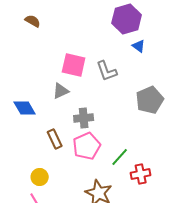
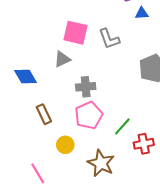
blue triangle: (139, 46) -> (142, 13), turned -40
brown rectangle: (55, 139) -> (44, 114), moved
yellow circle: (40, 177) -> (65, 145), moved

